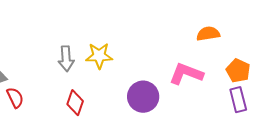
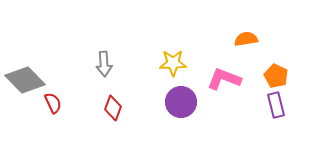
yellow star: (99, 56) -> (173, 63), moved

